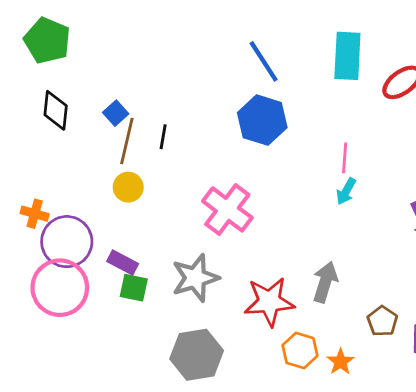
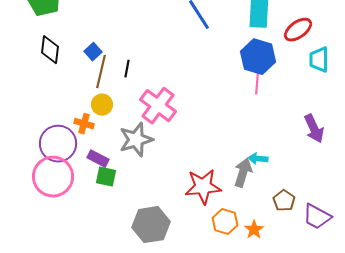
blue hexagon: (262, 120) -> (258, 57), moved
cyan arrow: (346, 191) -> (258, 159), moved, turned 66
pink cross: (227, 209) -> (158, 106), moved
orange cross: (35, 214) -> (84, 124), moved
gray star: (195, 278) -> (136, 140), moved

